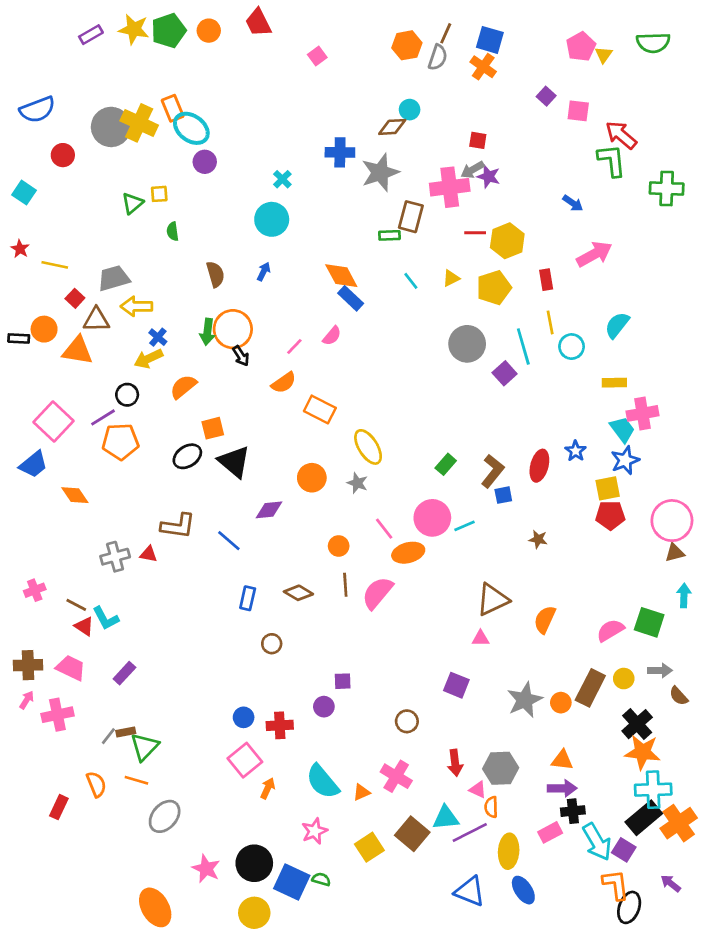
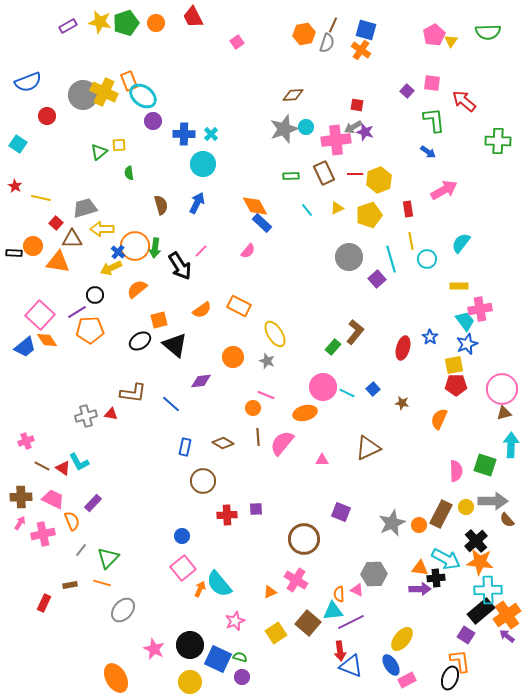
purple square: (546, 96) -> (407, 91), moved
cyan circle: (410, 110) -> (306, 127), moved
blue cross: (340, 152) -> (184, 134), moved
green L-shape: (612, 160) -> (434, 120), moved
brown rectangle: (411, 217) -> (324, 173), moved, turned -40
blue arrow: (264, 272) -> (197, 203), size x1.5
orange circle: (233, 329) -> (135, 246), moved
pink line: (294, 347) -> (201, 251), moved
black arrow: (241, 356) -> (180, 266), size x1.8
orange semicircle: (284, 383) -> (202, 310), moved
brown L-shape: (493, 471) -> (355, 332), moved
orange diamond: (75, 495) -> (47, 340), moved
blue square: (503, 495) -> (373, 389), moved, turned -32
cyan line: (464, 526) -> (347, 393), turned 49
pink line: (384, 529) -> (266, 395), moved, turned -30
cyan arrow: (684, 596) -> (511, 445), size x1.4
brown line: (76, 605) -> (42, 466), moved
orange semicircle: (545, 620) -> (439, 419), moved
pink semicircle: (610, 630) -> (456, 471), turned 120
pink triangle: (481, 638) -> (322, 460), moved
brown circle: (272, 644) -> (203, 481), size x1.6
gray arrow: (660, 670) -> (493, 501), size x1.6
purple circle: (324, 707) -> (242, 677), moved
brown circle: (407, 721) -> (304, 539), size x1.8
red cross: (280, 725) -> (227, 515), moved
brown rectangle: (126, 732) -> (70, 585), moved
red arrow: (455, 763) -> (340, 651), moved
cyan semicircle: (323, 782) -> (219, 584), moved
orange semicircle: (96, 784) -> (72, 521), moved
orange semicircle: (491, 807) -> (339, 594), moved
black cross: (573, 811) -> (436, 578), moved
pink rectangle: (550, 832) -> (407, 680), moved
cyan arrow: (597, 842) -> (446, 559), moved, turned -32
yellow ellipse: (509, 851) -> (402, 639), moved, turned 35
purple arrow: (671, 883) -> (507, 636), moved
black ellipse: (629, 907) -> (450, 678), moved

